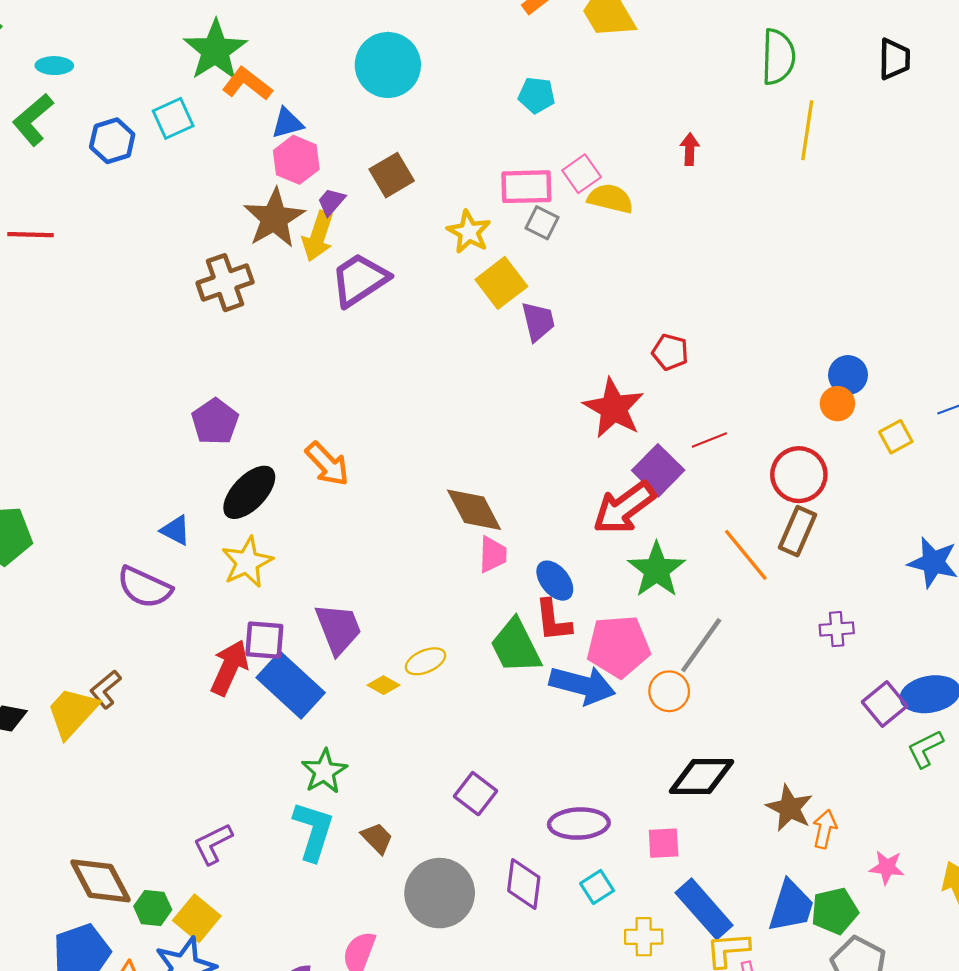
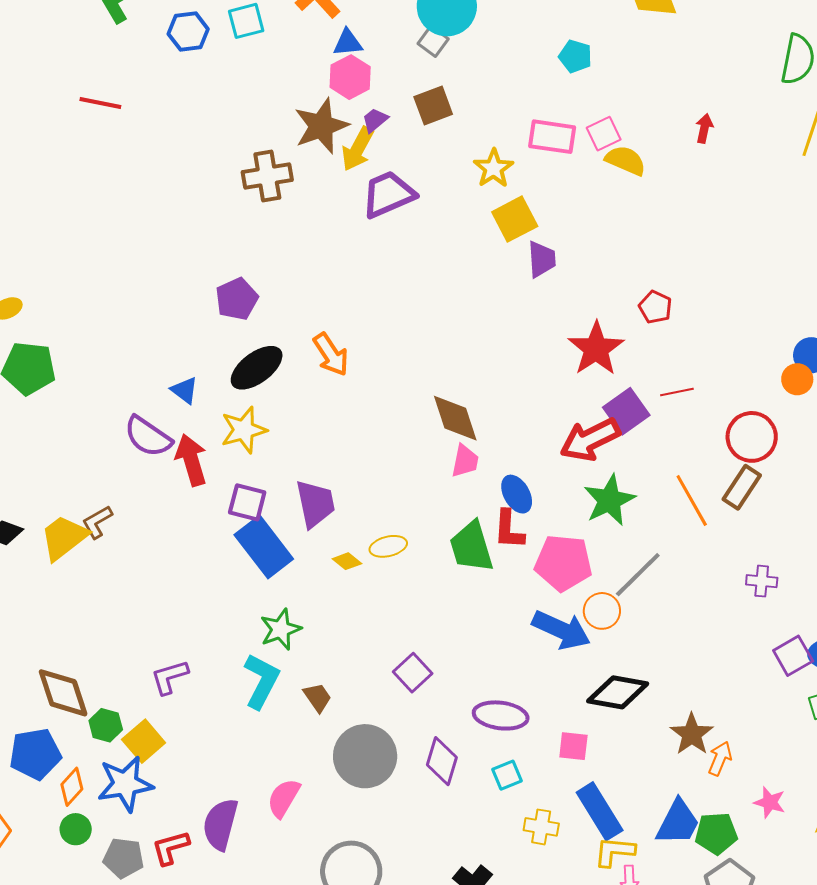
gray square: (542, 223) -> (433, 41), moved
red arrow: (229, 668) -> (191, 460), moved, turned -51
blue arrow: (582, 685) -> (561, 630), moved

